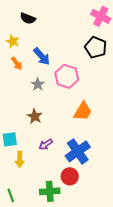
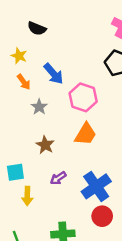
gray star: (38, 84) -> (39, 107), moved
orange trapezoid: (83, 111) -> (86, 134), moved
red circle: (70, 176) -> (102, 216), moved

